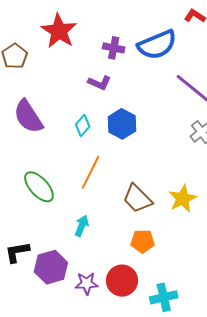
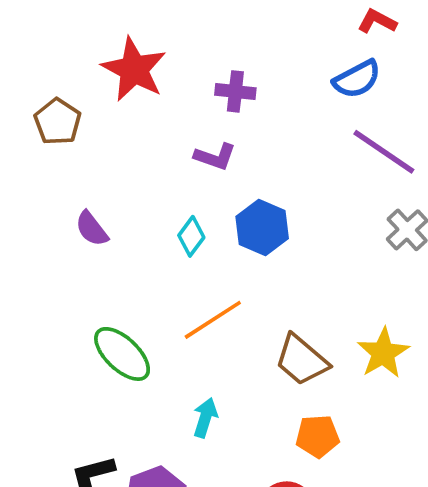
blue semicircle: (157, 45) -> (357, 79), moved, size x0.7
purple semicircle: (28, 117) -> (92, 229), size x0.6
orange line: (90, 172) -> (213, 320), turned 36

